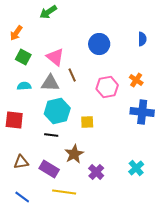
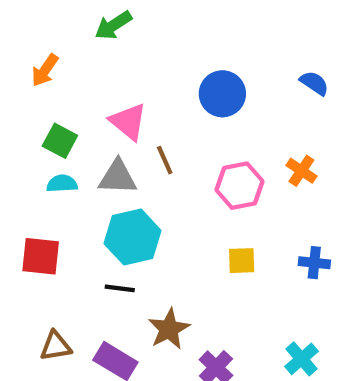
blue semicircle: (142, 39) -> (314, 83), turned -56
green square: (23, 57) -> (60, 141), moved
blue cross: (142, 112) -> (314, 263), moved, size x0.6
yellow square: (87, 122) -> (242, 261), moved

